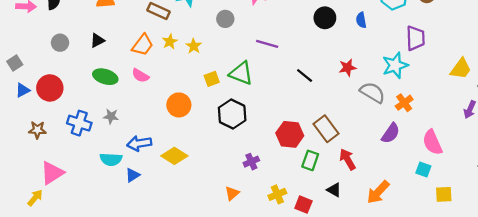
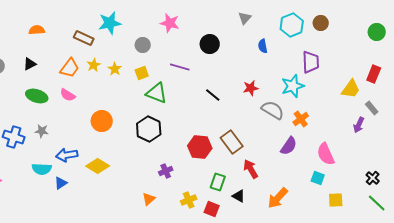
black circle: (325, 18) -> (210, 44), moved
yellow square: (212, 79) -> (142, 73), moved
green rectangle: (310, 160) -> (218, 182), moved

